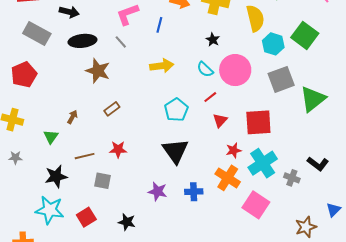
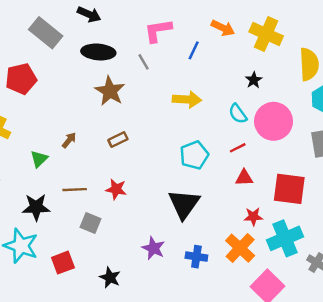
red triangle: (220, 120) -> (244, 178), turned 35

